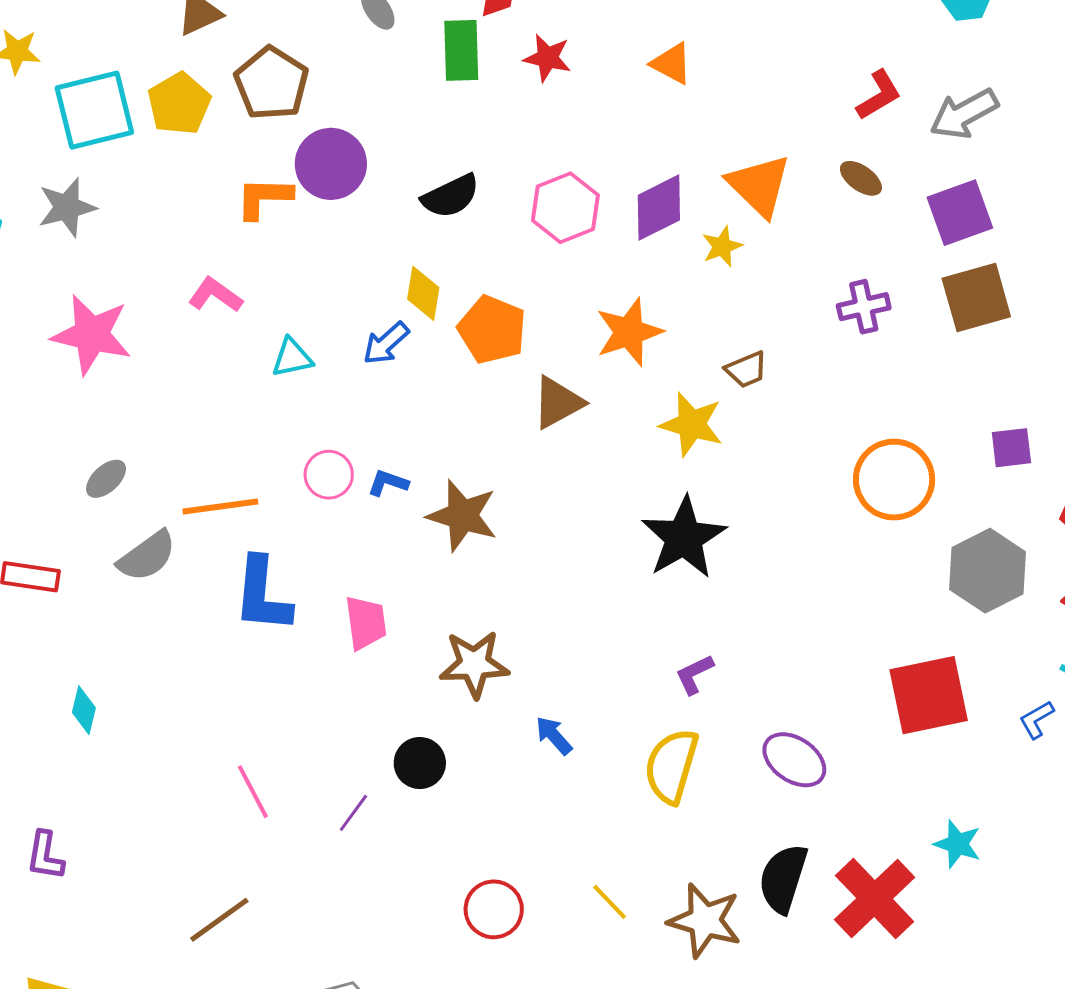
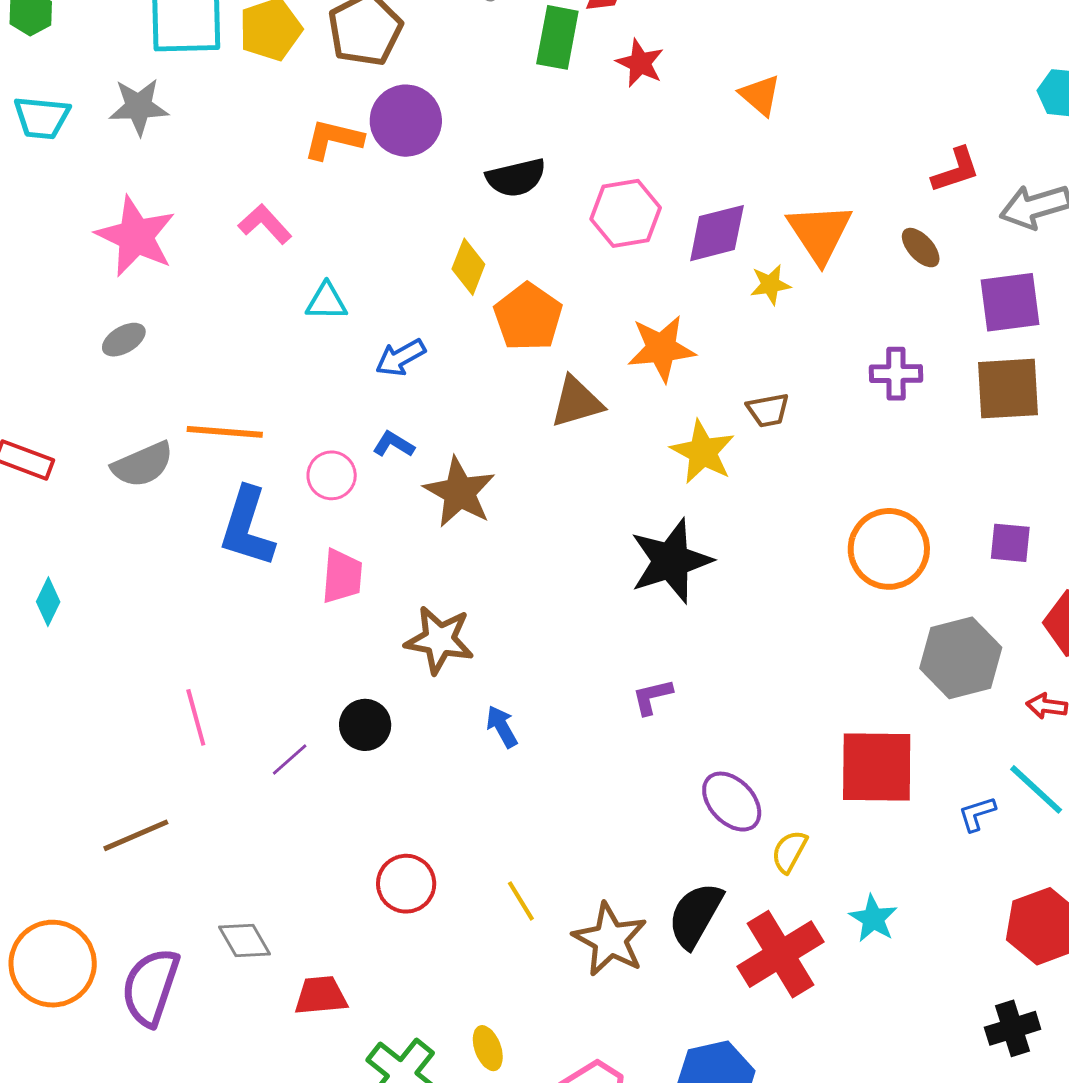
blue arrow: (386, 343) -> (401, 358), moved
pink circle: (329, 475) -> (332, 475), moved
gray ellipse: (106, 479) -> (124, 340), moved
yellow semicircle: (671, 766) -> (789, 851), moved, size x0.6

